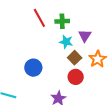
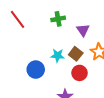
red line: (39, 18) -> (18, 19), moved
cyan star: (66, 42) -> (57, 55), moved

